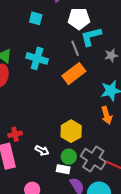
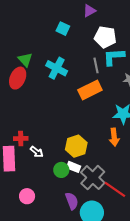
white arrow: (42, 150) -> (37, 152), moved
green circle: (69, 157) -> (61, 170), moved
white rectangle: (63, 169) -> (74, 167), moved

